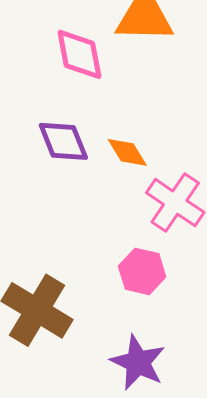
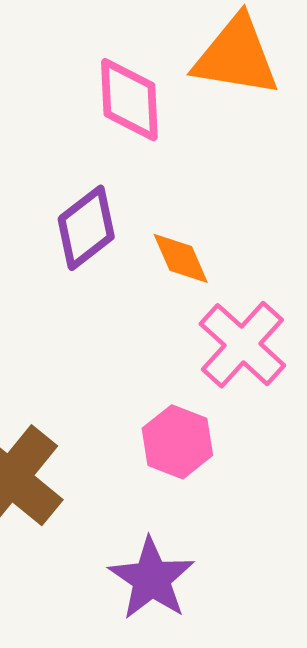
purple diamond: (63, 141) -> (86, 228), turned 66

